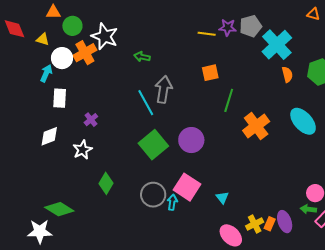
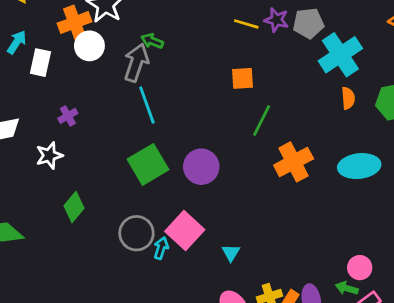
white circle: (62, 58) -> (89, 46), moved
gray arrow: (164, 89) -> (136, 63), moved
white rectangle: (60, 98) -> (40, 63), moved
cyan ellipse: (303, 121) -> (359, 166), turned -64

